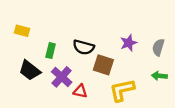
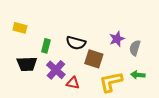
gray semicircle: (158, 47) -> (135, 48), moved
black trapezoid: (30, 70) -> (27, 64), turned -40
green arrow: (159, 76) -> (138, 75), moved

